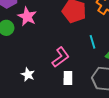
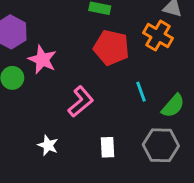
pink L-shape: (61, 57) -> (81, 102), moved

